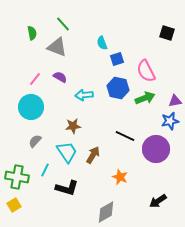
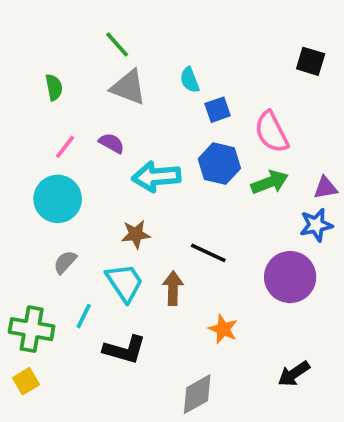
green semicircle: (32, 33) -> (54, 87), moved
gray triangle: (57, 47) -> (128, 87), moved
cyan arrow: (84, 95) -> (156, 177), size x1.4
black line: (125, 136) -> (208, 253), moved
brown arrow: (93, 155) -> (173, 288), turned -30

